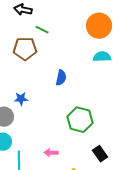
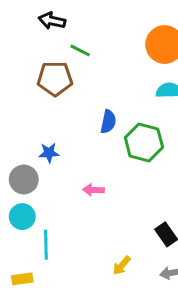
green hexagon: (80, 120) -> (144, 142), moved
pink arrow: (51, 153) -> (93, 190), moved

